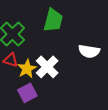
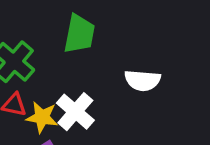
yellow star: (27, 69) -> (42, 117), turned -30

